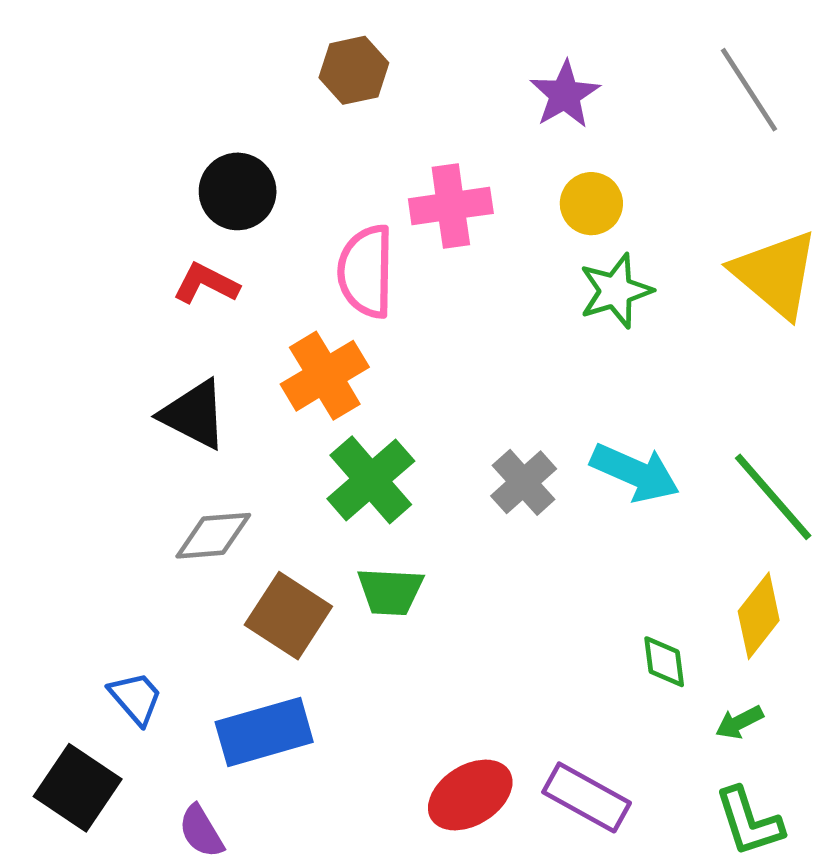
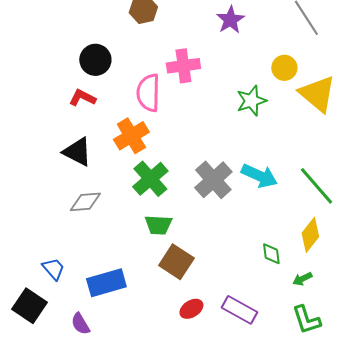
yellow circle: (591, 204) -> (284, 68), moved
gray cross: (524, 482) -> (213, 180), size x1.4
brown square: (288, 616) -> (176, 262), moved
red ellipse: (470, 795) -> (191, 309), size x0.7

